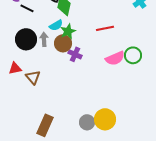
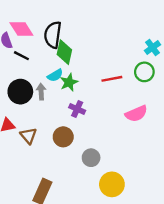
brown circle: (63, 43) -> (63, 137), moved
green circle: (133, 55) -> (144, 72), moved
pink semicircle: (115, 58) -> (136, 114), moved
gray circle: (87, 122) -> (91, 158), moved

